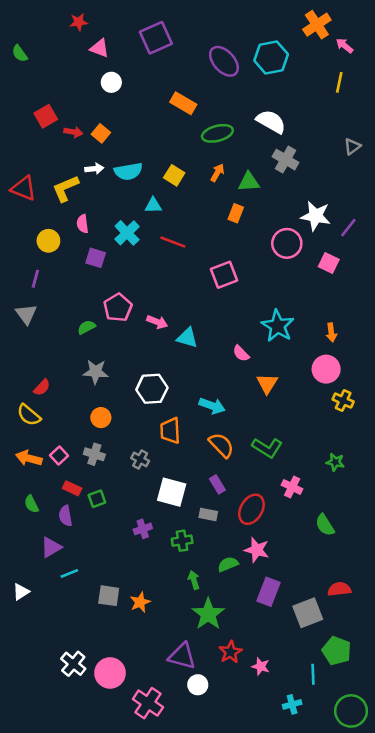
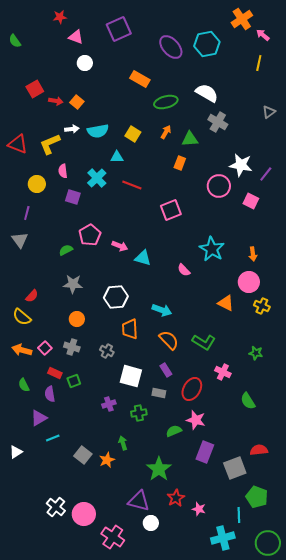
orange triangle: (267, 384) -> (226, 303), moved, turned -36
green arrow: (194, 580) -> (123, 443), moved
gray square: (109, 596) -> (83, 455), turned 30
cyan cross: (292, 704) -> (223, 538), size x1.6

